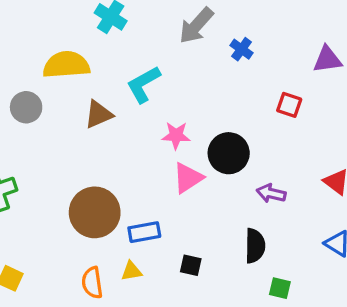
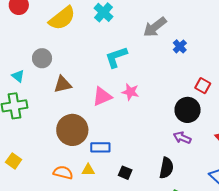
yellow semicircle: (66, 65) -> (62, 18), moved, turned 136
brown triangle: (99, 114) -> (63, 84), moved
black circle: (229, 153) -> (188, 110), moved
pink triangle: (188, 178) -> (102, 96), moved
orange semicircle: (92, 283) -> (63, 172), turned 102

